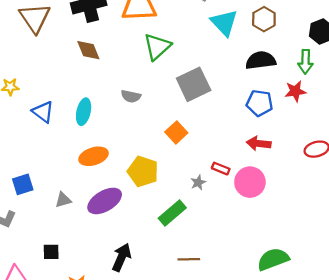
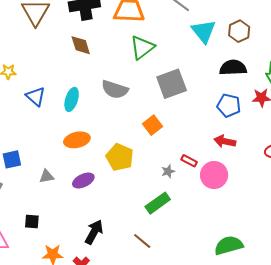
gray semicircle: (131, 96) -> (115, 89), size x1.5
purple ellipse: (105, 201) -> (83, 181), size x0.7
green rectangle: (172, 213) -> (158, 203), moved
brown line: (189, 259) -> (142, 241), moved, turned 36

